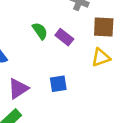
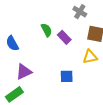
blue square: (58, 84) -> (67, 76), moved

